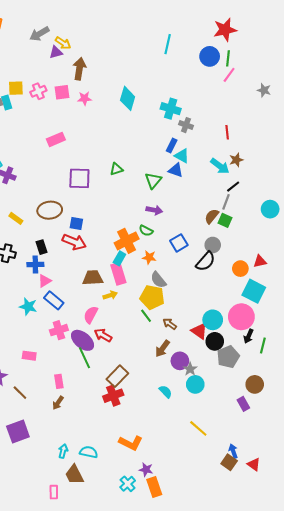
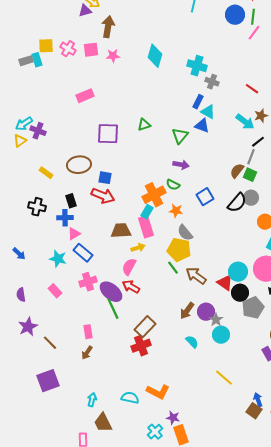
pink cross: (38, 91) -> (68, 49), turned -35
red line: (227, 132) -> (252, 89), turned -48
gray circle: (213, 245) -> (251, 198), moved
black semicircle: (206, 261) -> (237, 203), moved
pink semicircle: (91, 315) -> (129, 267), moved
brown arrow: (170, 324) -> (196, 276), size x1.5
brown arrow: (162, 349) -> (187, 311), moved
pink rectangle: (29, 356) -> (55, 291), moved, turned 40
cyan semicircle: (89, 452) -> (130, 398), moved

